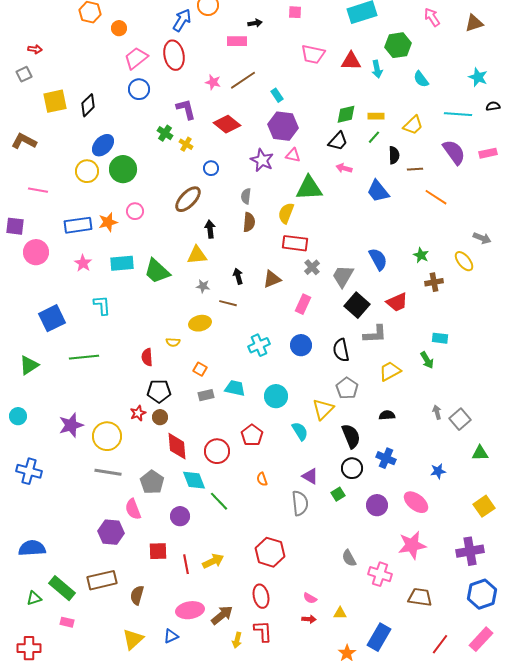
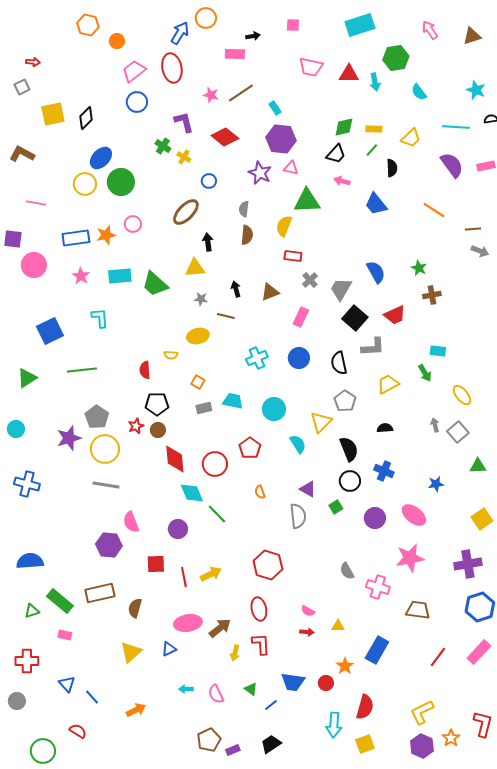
brown line: (415, 169) -> (473, 229), moved
red rectangle: (295, 243) -> (293, 256), size x0.7
yellow ellipse: (464, 261) -> (462, 395), moved
gray pentagon: (152, 482) -> (97, 417), moved

